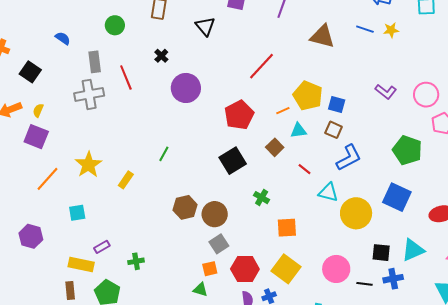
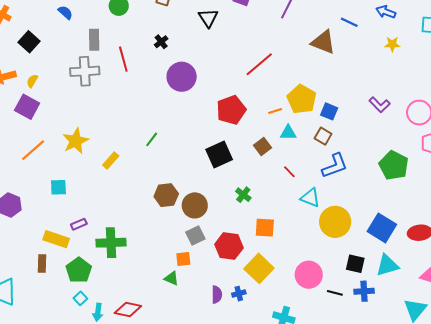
blue line: (365, 29) -> (349, 22), moved
blue square: (397, 197) -> (382, 228), moved
green cross: (136, 261) -> (111, 243), size x1.8
red hexagon: (245, 269) -> (229, 246), moved

